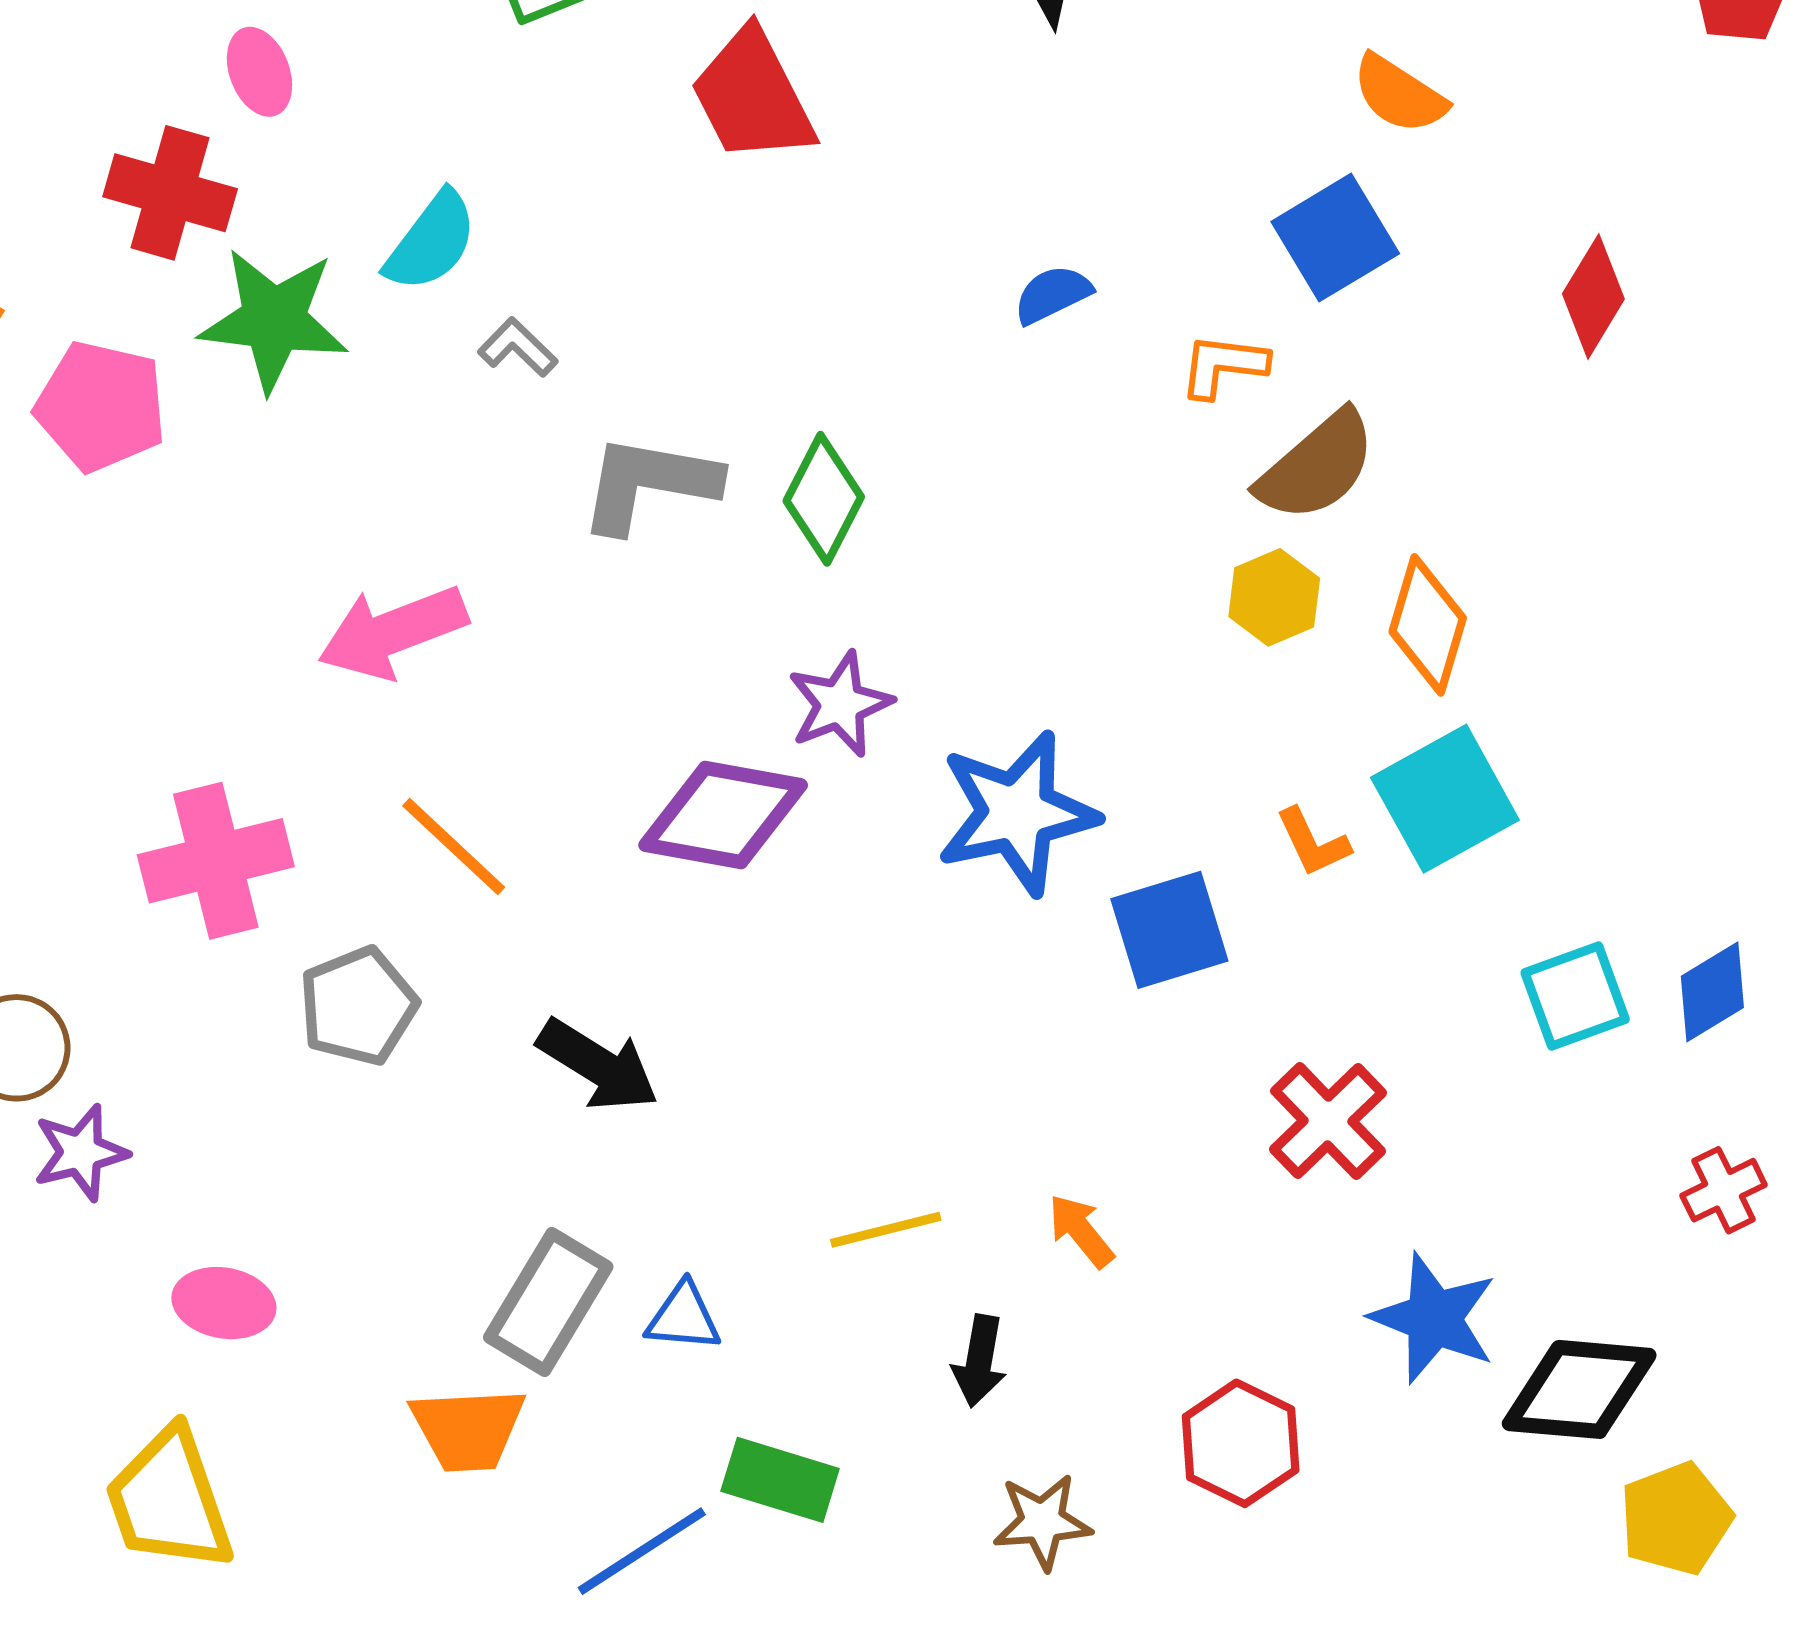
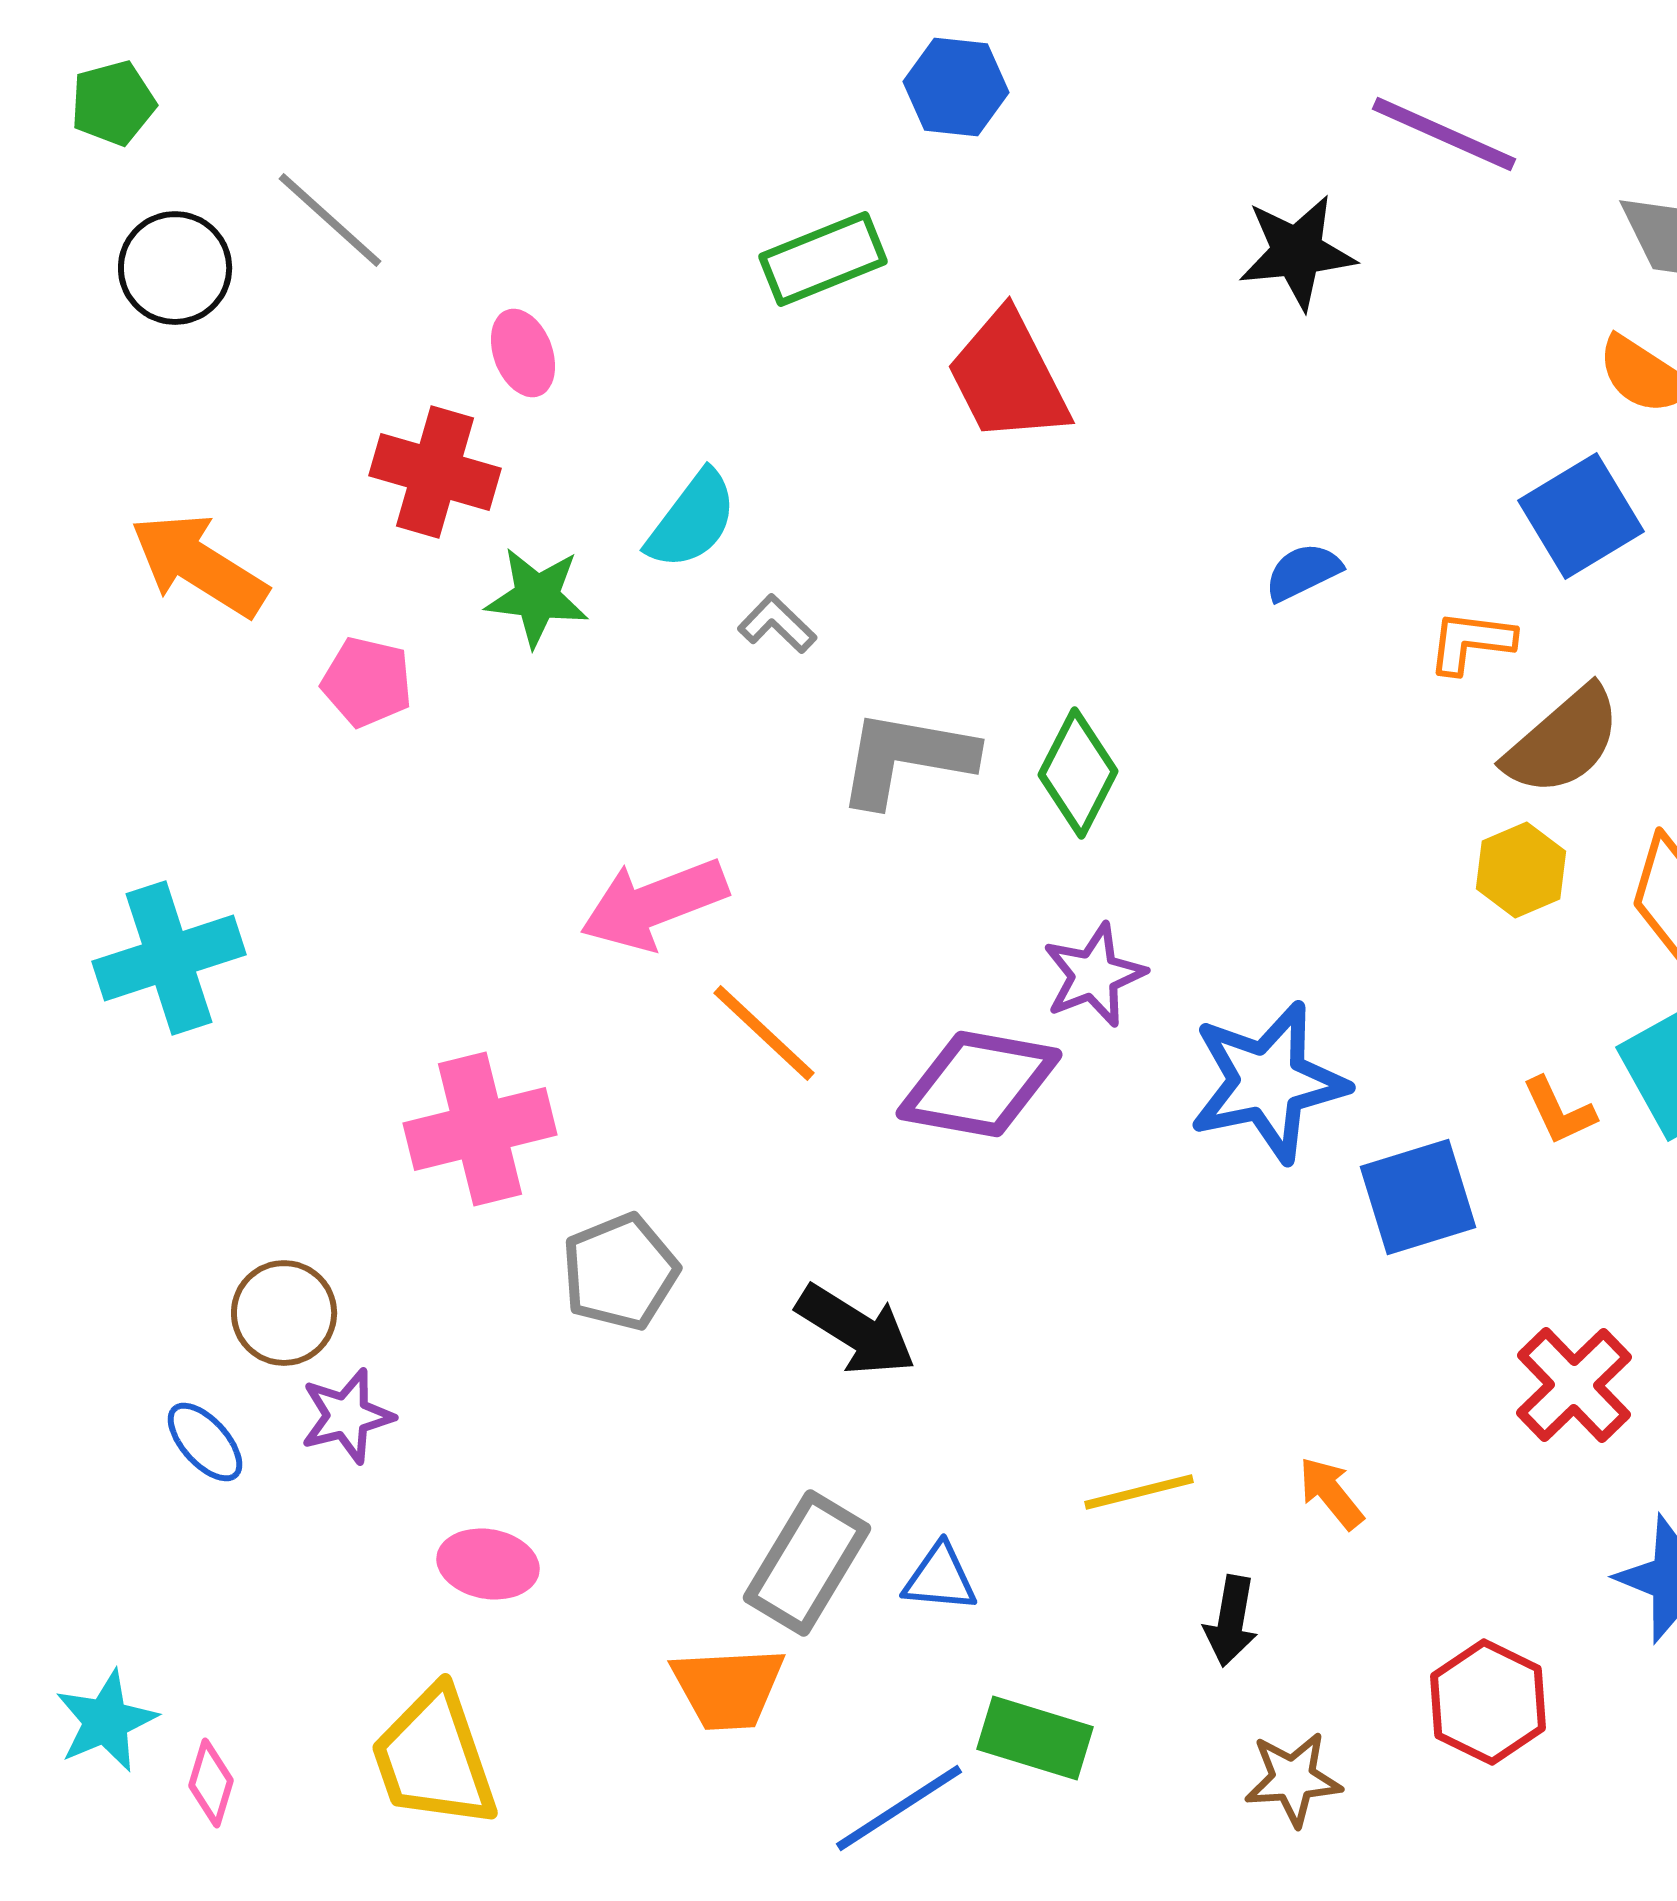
green star: (274, 320) -> (537, 597), size x0.7
pink pentagon: (101, 406) -> (367, 682), size x0.7
orange line: (454, 847) -> (764, 1033), moved

